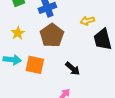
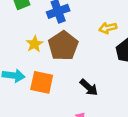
yellow star: (18, 33) -> (35, 44), moved

